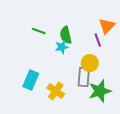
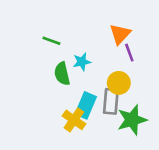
orange triangle: (107, 26) -> (120, 34), moved
green semicircle: (66, 35) -> (62, 74), moved
cyan rectangle: (31, 80) -> (86, 105), moved

